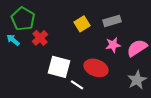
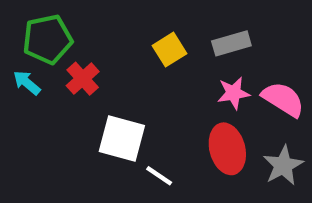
green pentagon: (23, 19) -> (47, 39), turned 30
pink semicircle: (137, 48) -> (283, 99), turned 65
red ellipse: (96, 68) -> (227, 149), moved, turned 55

